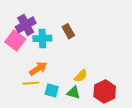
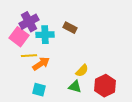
brown rectangle: (68, 31) -> (70, 28), turned -32
yellow line: (31, 83) -> (29, 56), moved
cyan square: (52, 90) -> (39, 90), moved

